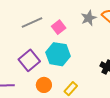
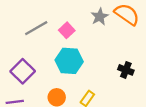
purple square: (29, 60) -> (23, 71), moved

